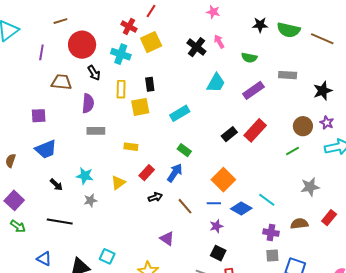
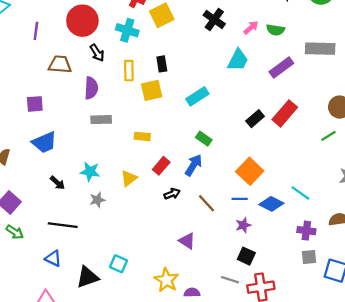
pink arrow: (219, 42) -> (251, 28), moved, turned 80
gray rectangle: (288, 75) -> (320, 49), size x1.4
blue triangle: (44, 259) -> (53, 258), moved

